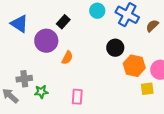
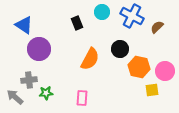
black rectangle: (63, 22) -> (77, 23), moved, turned -64
purple circle: (46, 41) -> (39, 49), moved
orange semicircle: (67, 58) -> (90, 59), moved, size x1.6

